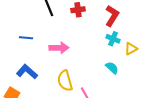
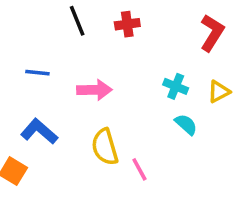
red L-shape: (112, 16) -> (212, 33), moved
cyan cross: (113, 39) -> (176, 86), moved

